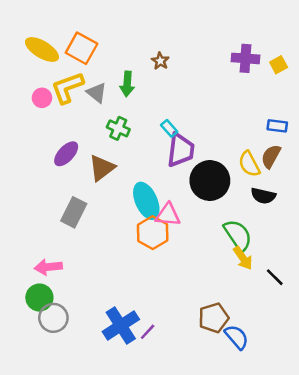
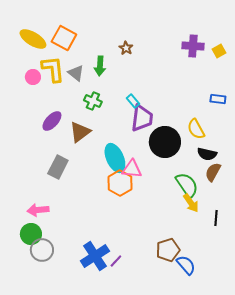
yellow L-shape: (67, 88) -> (53, 69), turned 104
brown semicircle: (271, 156) -> (213, 172), moved
black line: (275, 277) -> (216, 218), turned 49

